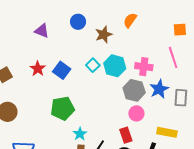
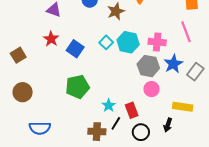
red star: (38, 69) -> (51, 39), moved
gray rectangle: (181, 98) -> (195, 72), turned 36
cyan star: (80, 134) -> (109, 105), moved
red rectangle: (126, 135) -> (132, 110), moved

